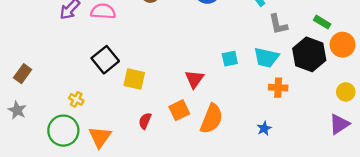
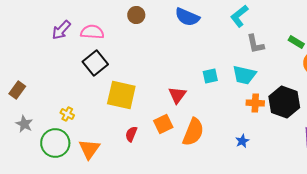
black hexagon: (309, 54) -> (284, 102), moved
black square: (105, 60) -> (95, 63), moved
yellow square: (134, 79) -> (121, 95), size x1.4
gray star: (17, 110) -> (24, 124), moved

